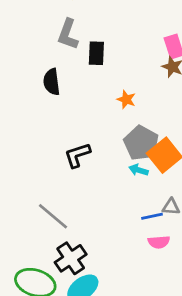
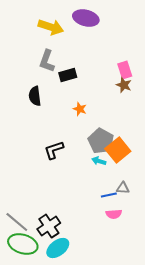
black rectangle: (96, 53) -> (68, 75), turned 72
orange star: (126, 99) -> (80, 109), moved
gray line: (53, 216) -> (17, 222), moved

